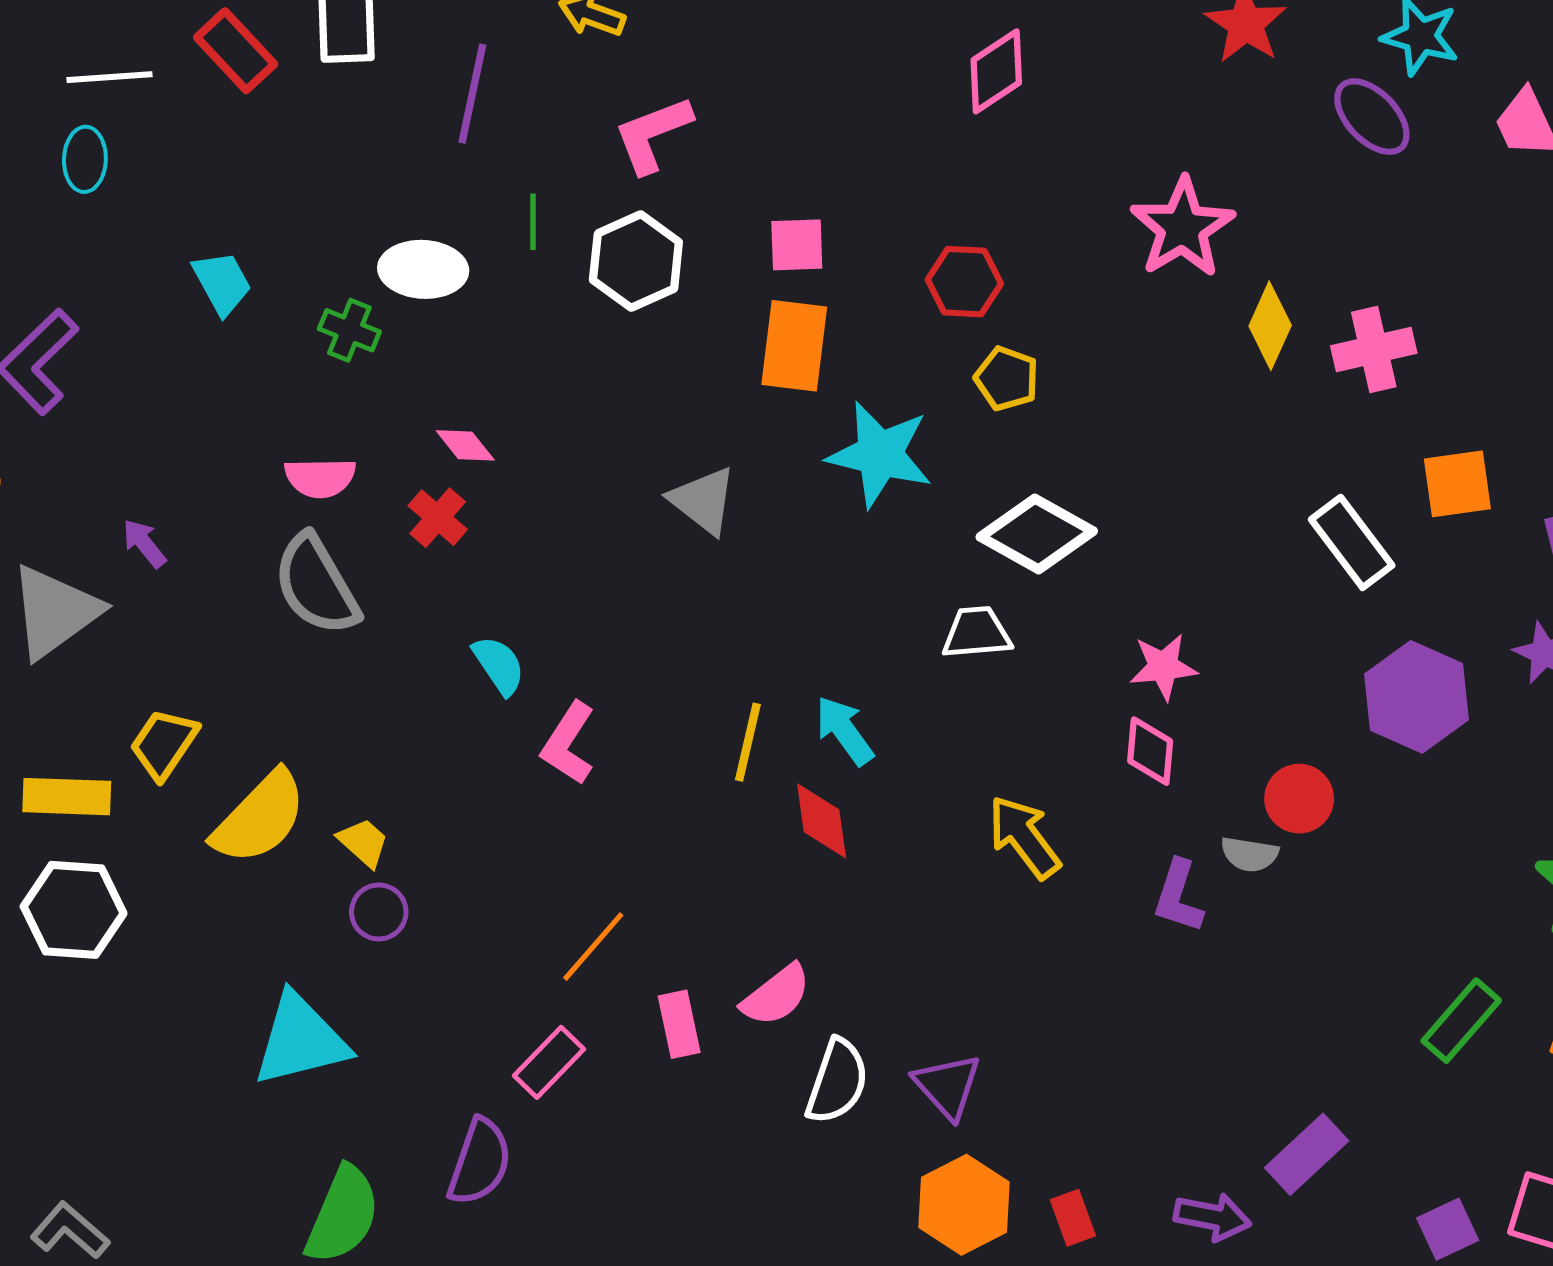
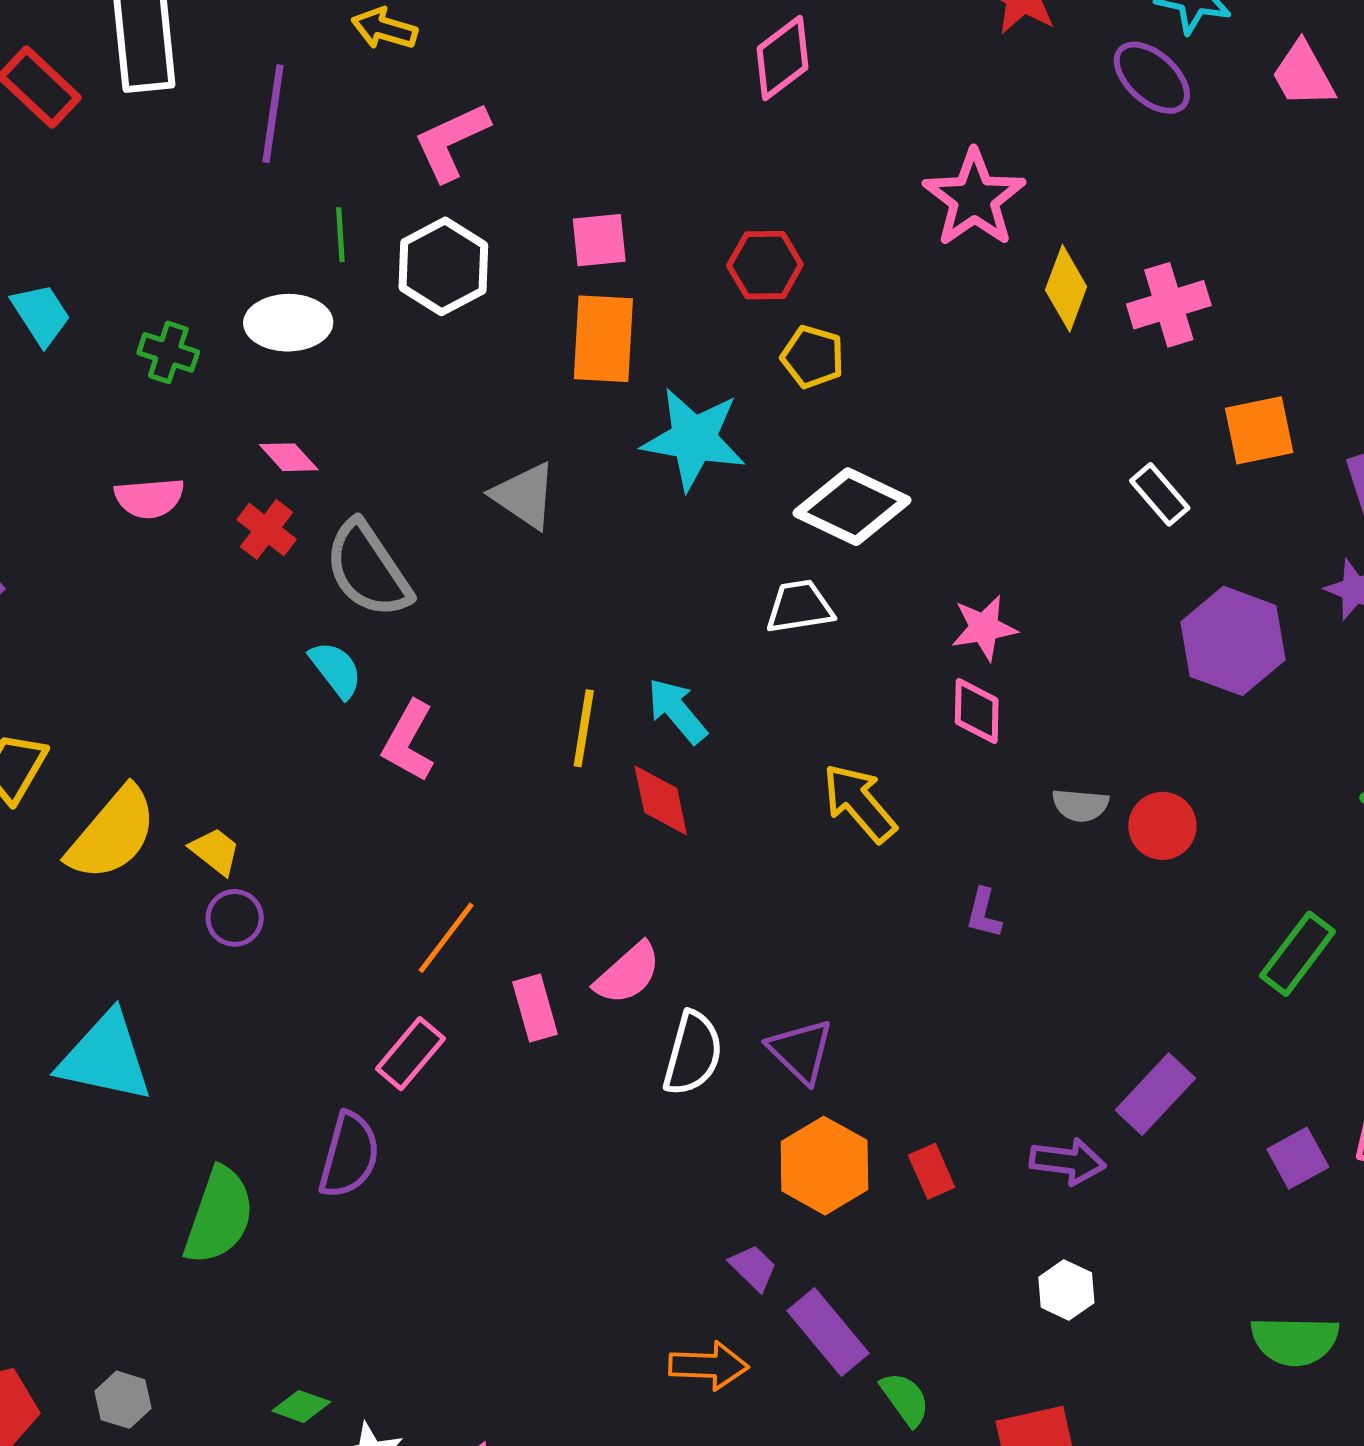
white ellipse: (423, 269) -> (288, 323), moved
white rectangle: (1352, 542) -> (1160, 494), size x0.7
gray semicircle: (316, 585) -> (368, 569), moved
red circle: (1299, 799) -> (1162, 826), moved
purple L-shape: (1178, 896) -> (984, 913), moved, size x0.7
cyan triangle: (301, 1040) -> (105, 1057), moved, turned 30

